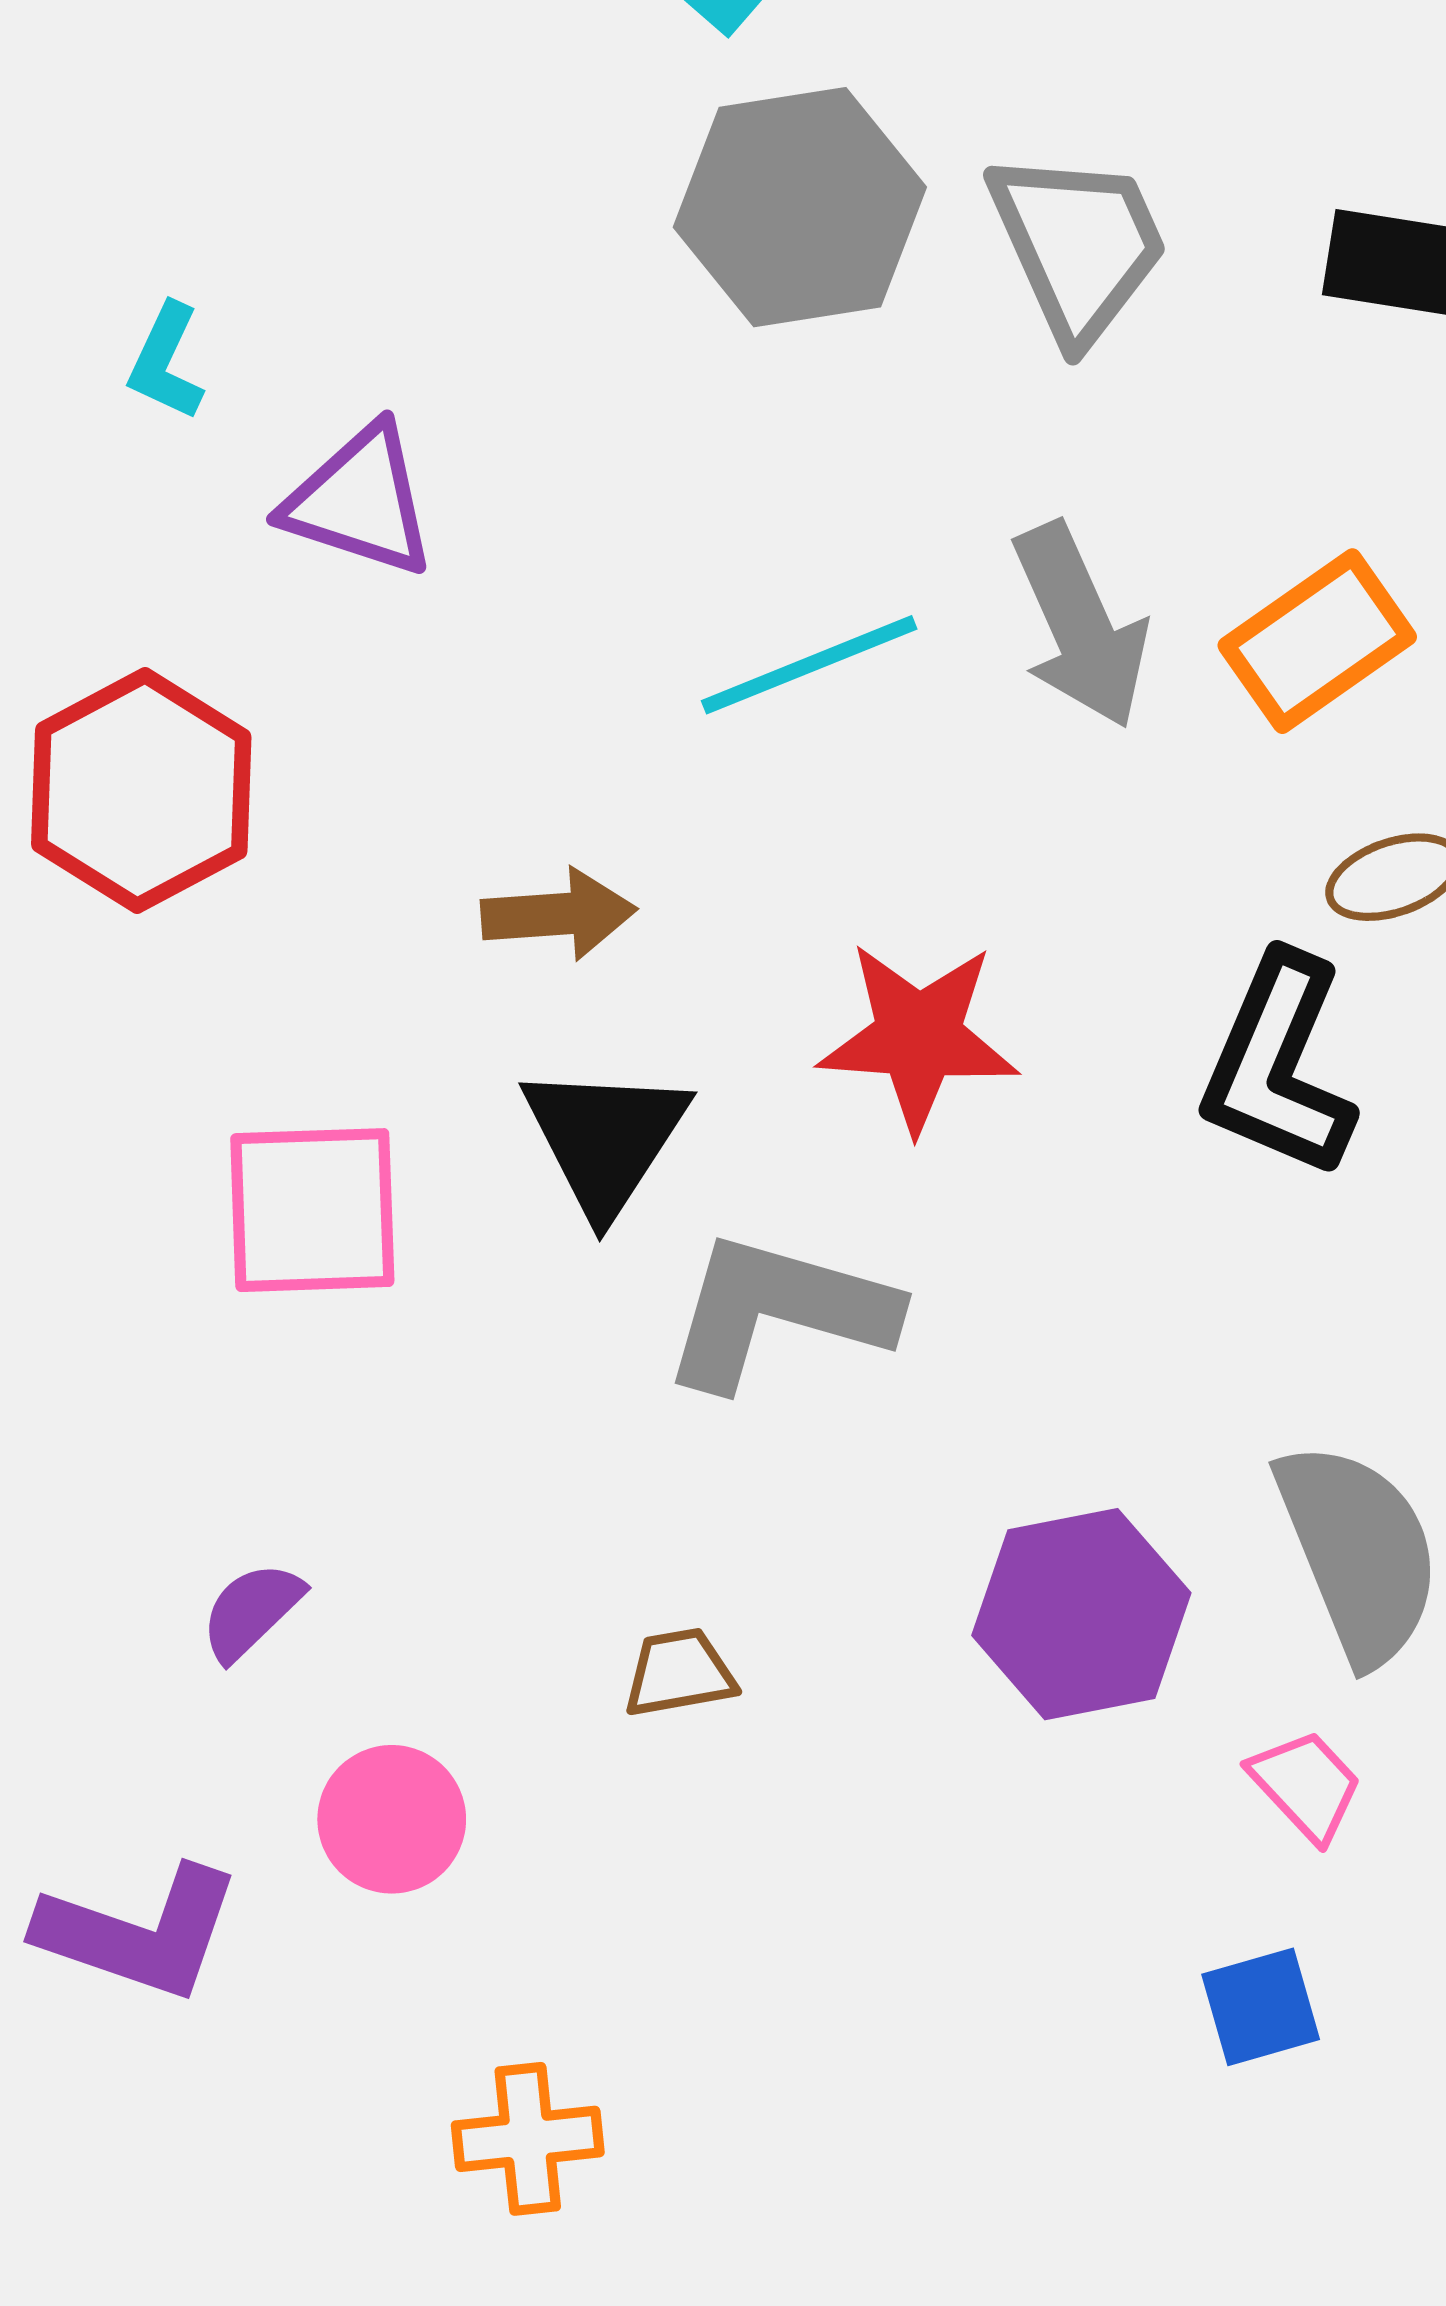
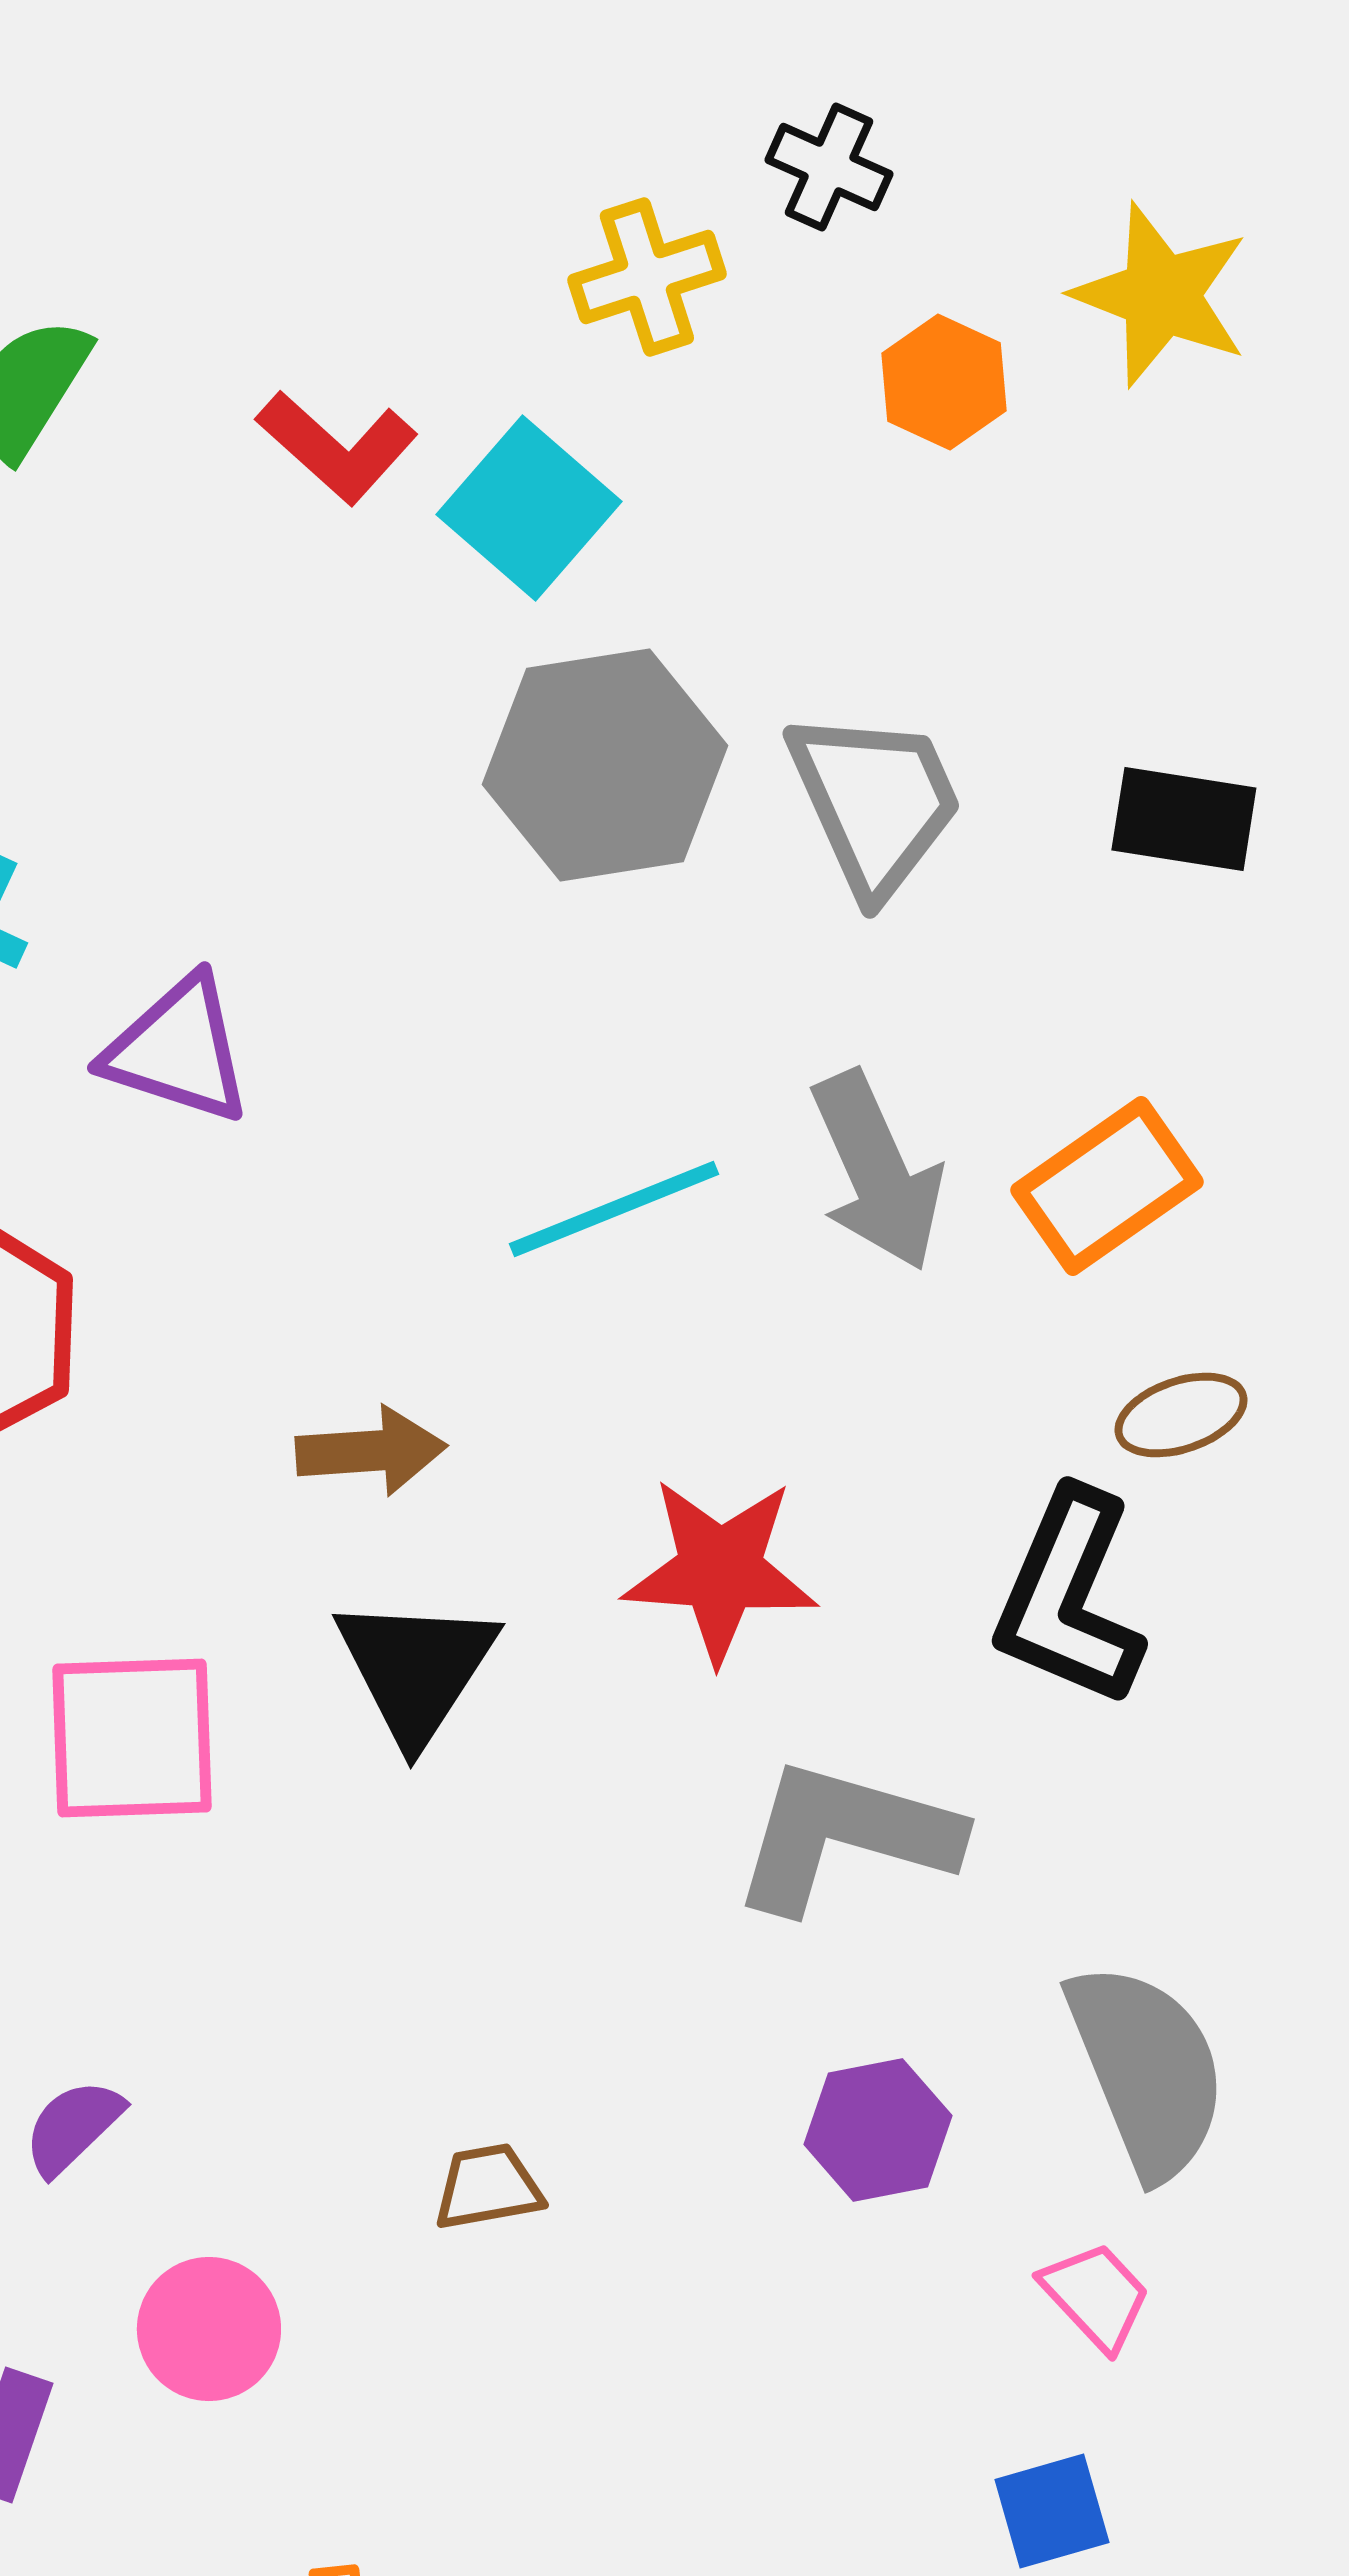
gray L-shape: (778, 1311) -> (845, 1836), moved
purple hexagon: (1081, 1614) -> (878, 2130), size x0.7

